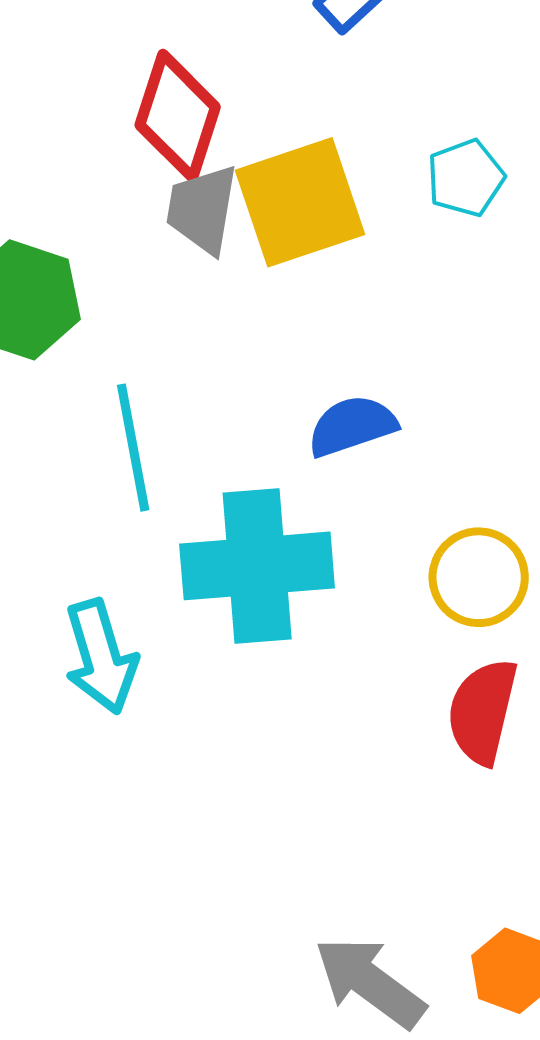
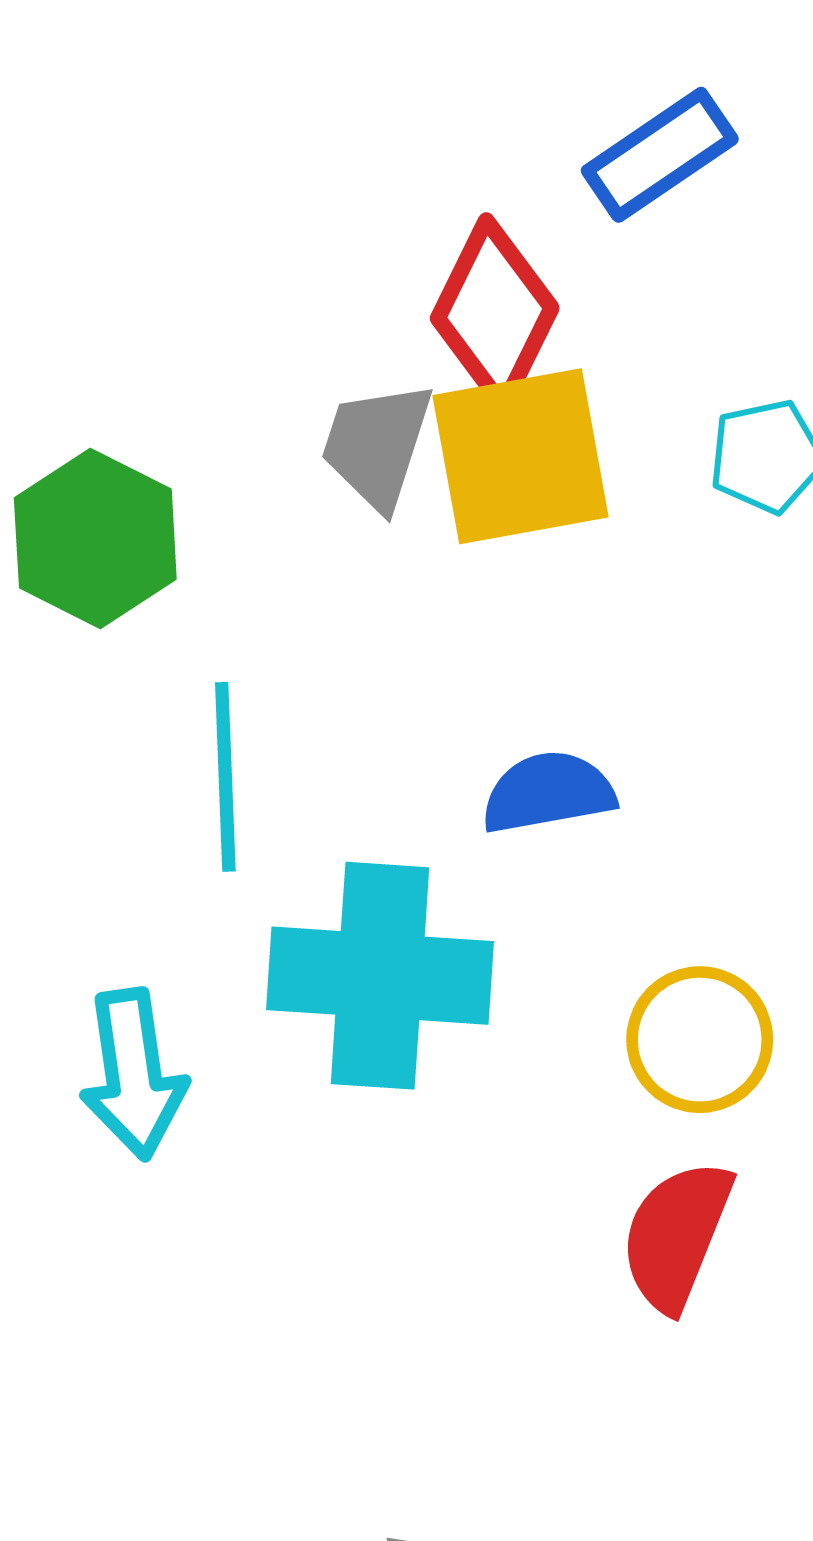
red diamond: (178, 116) -> (495, 313), moved

